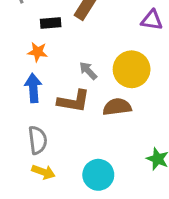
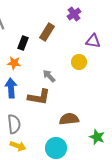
black rectangle: (51, 23) -> (23, 43), turned -64
yellow circle: (132, 69) -> (79, 62), moved, size x0.6
brown semicircle: (117, 107) -> (69, 119), moved

